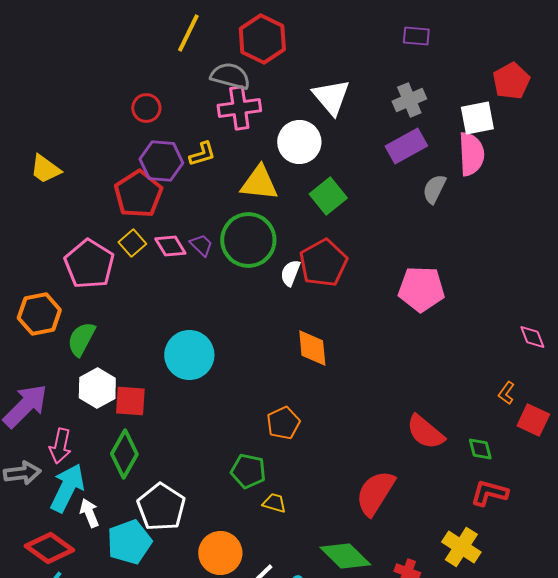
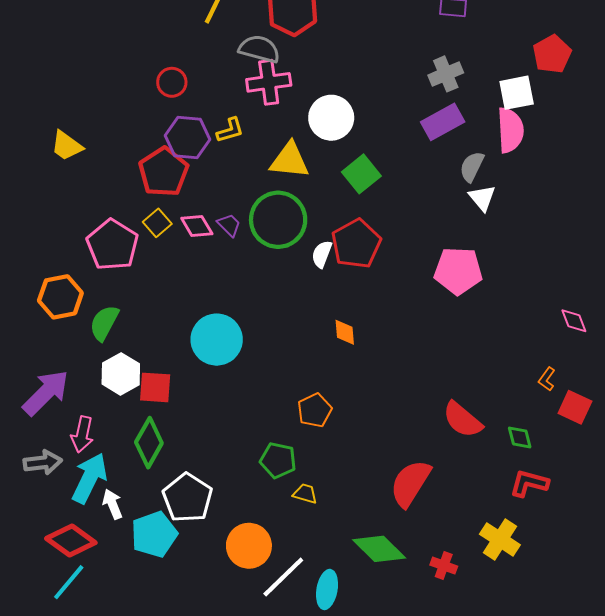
white triangle: (331, 97) -> (482, 198), moved, size x0.7
orange diamond: (312, 348) -> (345, 332), size x0.7

